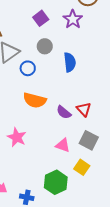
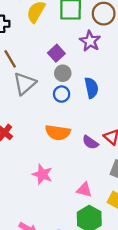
purple square: (41, 18) -> (56, 53), moved
blue circle: (28, 68) -> (62, 94), moved
pink triangle: (63, 145) -> (84, 190), moved

